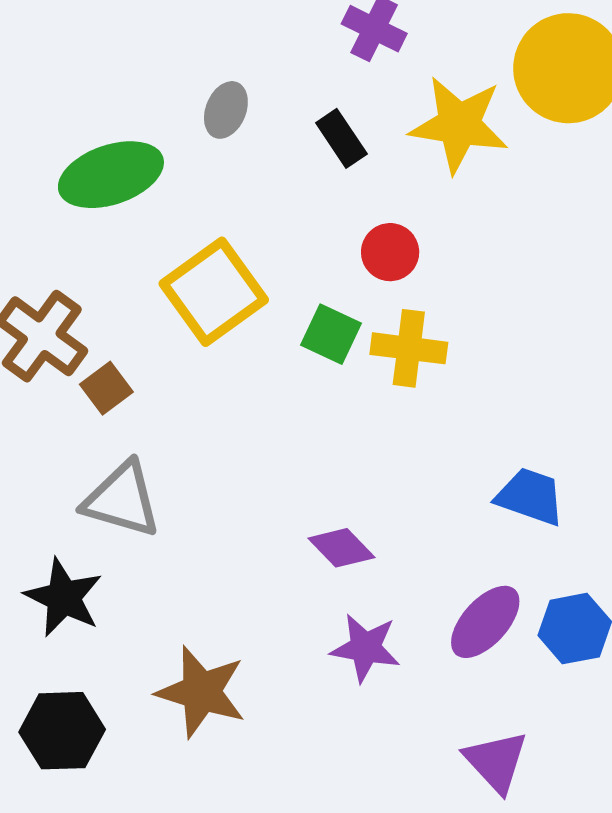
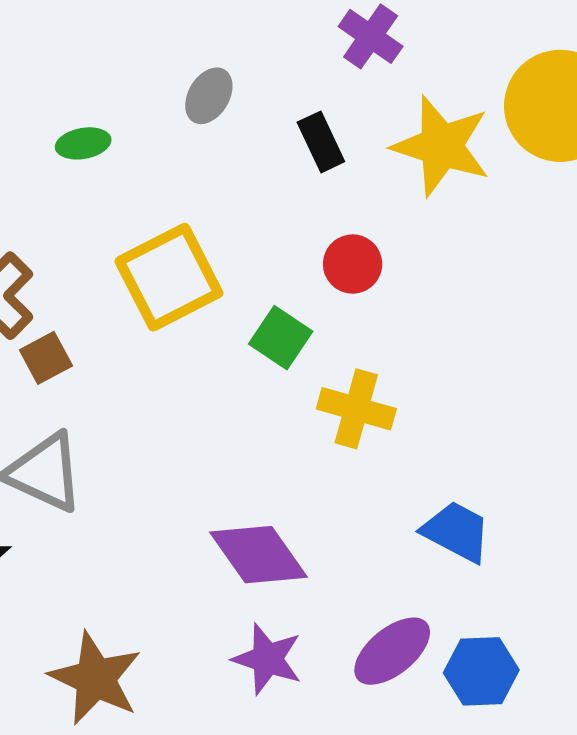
green ellipse: (111, 175) -> (83, 143), size x0.5
yellow cross: (409, 348) -> (356, 409), moved
purple diamond: (341, 548) -> (259, 555), size x1.5

